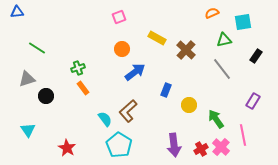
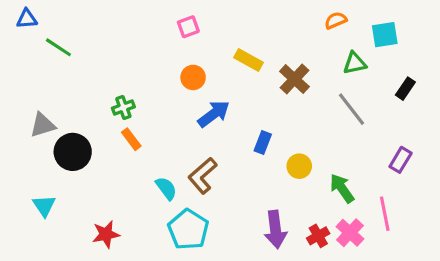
green line: (37, 48) -> (58, 47), moved
black circle: (46, 96) -> (73, 152), size x1.5
red star: (67, 148) -> (106, 234), turned 30

